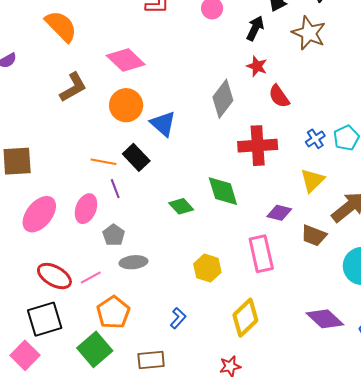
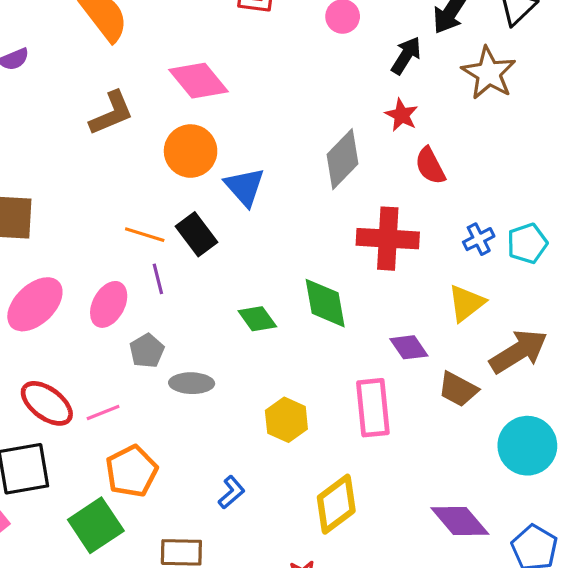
purple diamond: (279, 213) -> (409, 347), turned 35
gray ellipse: (133, 262) -> (192, 383), moved

